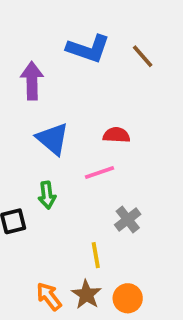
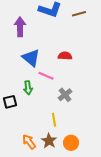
brown line: (143, 56) -> (79, 14), turned -64
pink line: (100, 173) -> (46, 76), moved, turned 42
gray cross: (128, 219) -> (65, 95), moved

